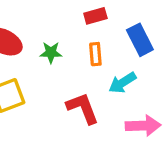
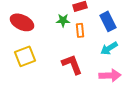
green star: (51, 52) -> (63, 20), moved
cyan arrow: (122, 83) -> (109, 48), moved

